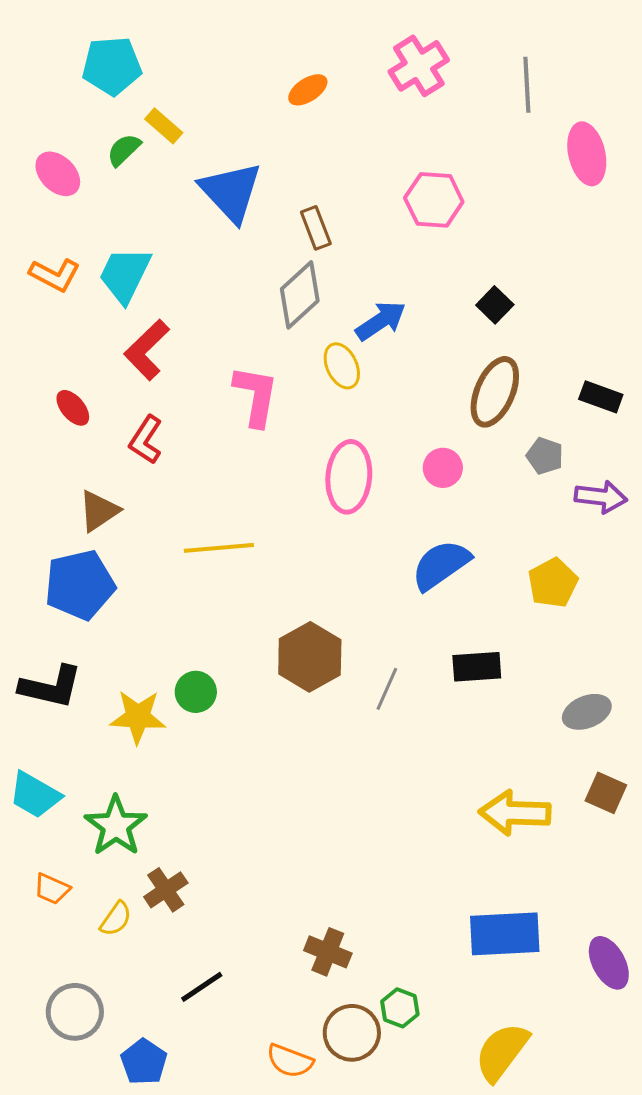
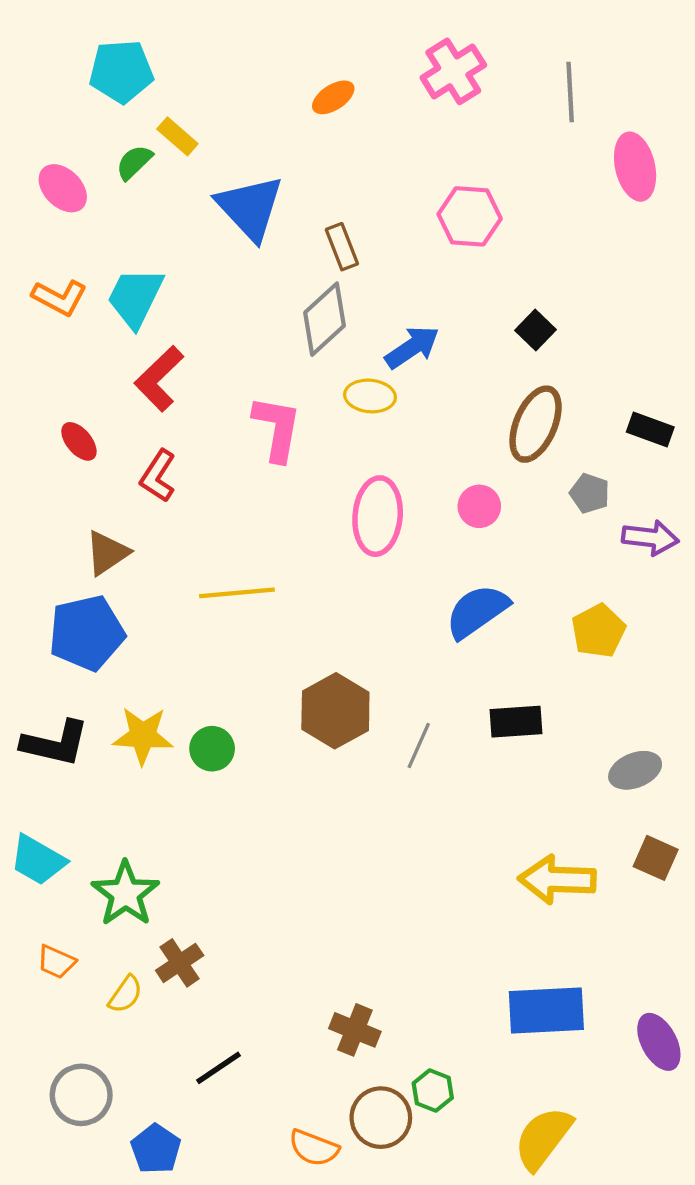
yellow ellipse: (342, 366) -> (370, 396), turned -60
yellow star: (138, 717) -> (143, 736), moved

